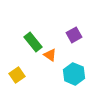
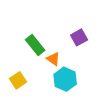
cyan hexagon: (74, 74) -> (65, 79), moved

